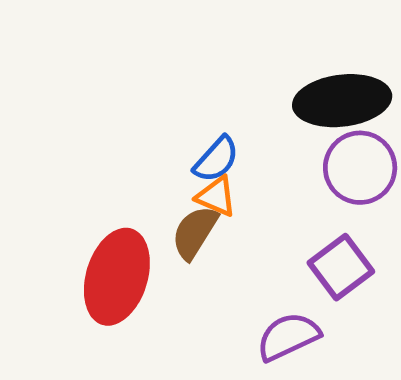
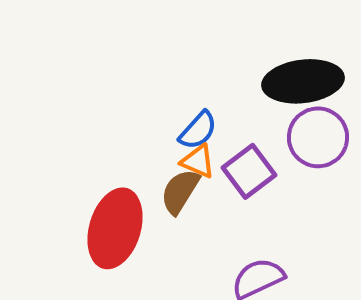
purple square: (341, 267) -> (249, 171), moved

